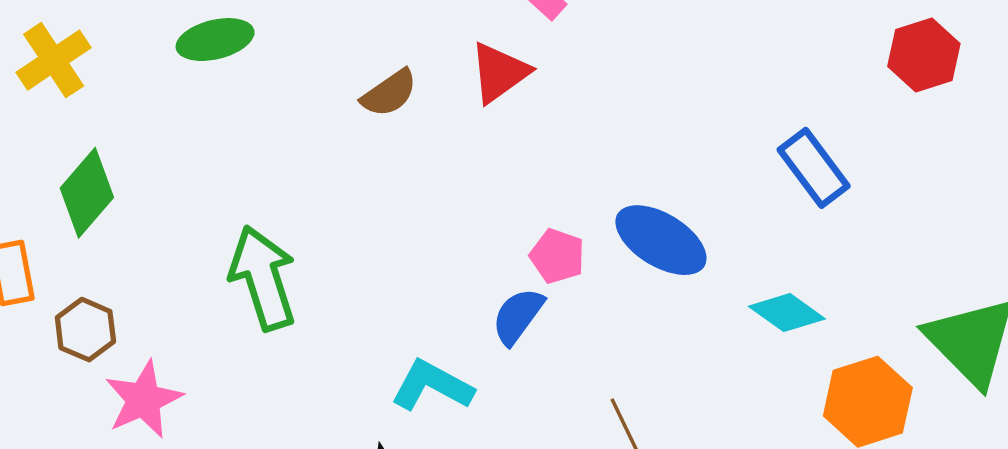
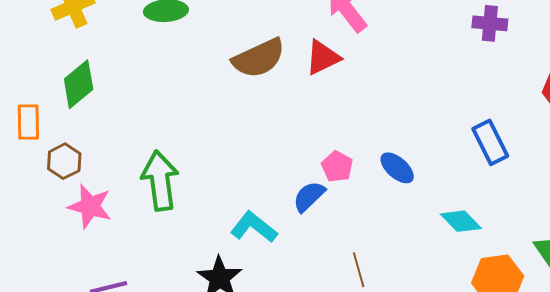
brown semicircle: (389, 93) -> (259, 58), size x1.6
blue ellipse: (661, 240) -> (397, 168), size x0.7
green arrow: (263, 278) -> (160, 181), moved
pink star: (144, 400) -> (90, 206), turned 30

